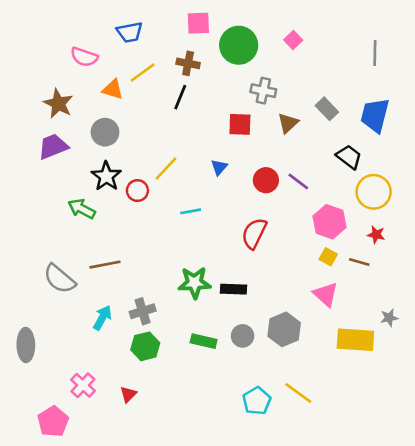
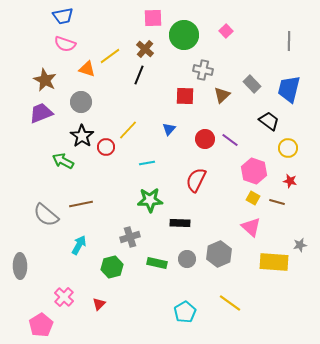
blue trapezoid: (130, 32) -> (63, 16), moved
brown cross: (188, 63) -> (145, 49), turned 30
yellow circle: (374, 192) -> (288, 148), size x0.7
green star: (195, 283) -> (150, 200), moved
gray cross: (143, 311) -> (130, 237), moved
cyan pentagon: (257, 401) -> (185, 312), moved

